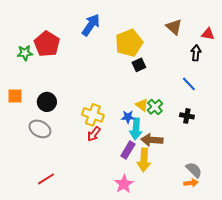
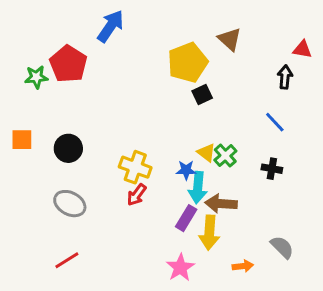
blue arrow: (91, 25) -> (110, 26), moved
brown triangle: (174, 27) -> (230, 39), moved
gray ellipse: (40, 129) -> (70, 204), moved
orange arrow: (191, 183) -> (243, 266), moved

